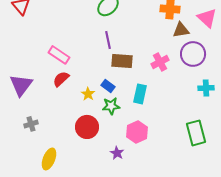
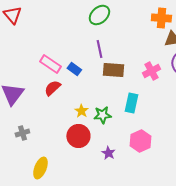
blue rectangle: (108, 86) -> (74, 69), moved
yellow star: (88, 94) -> (81, 111), moved
pink hexagon: (137, 132) -> (140, 141), moved
purple star: (117, 153) -> (108, 153), moved

